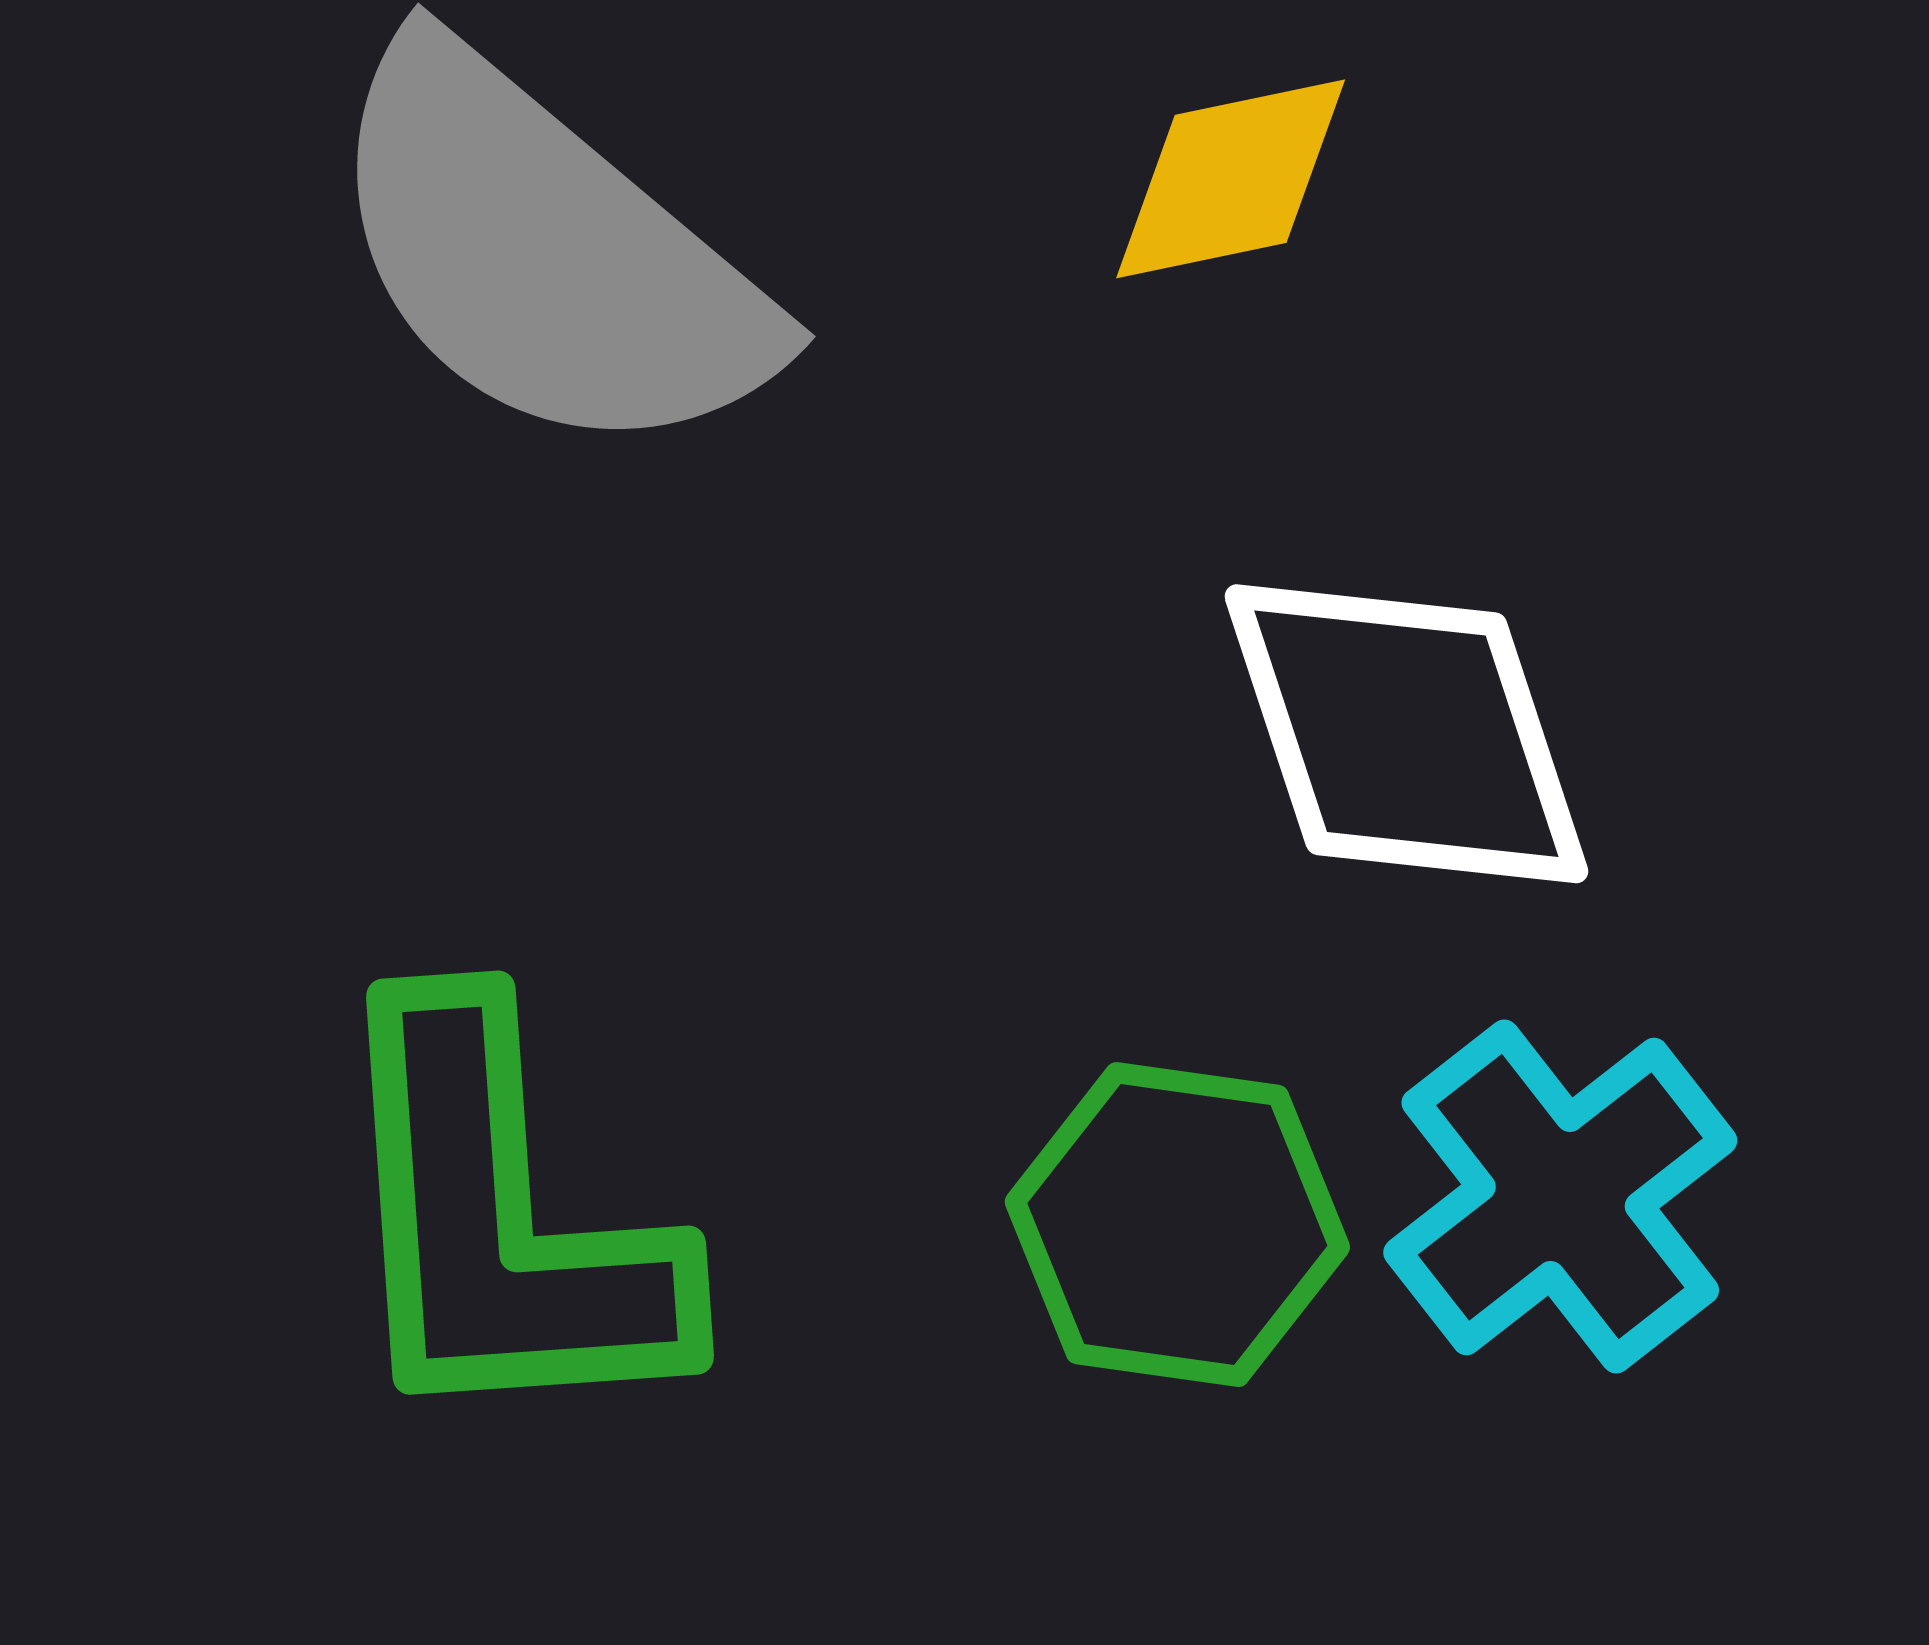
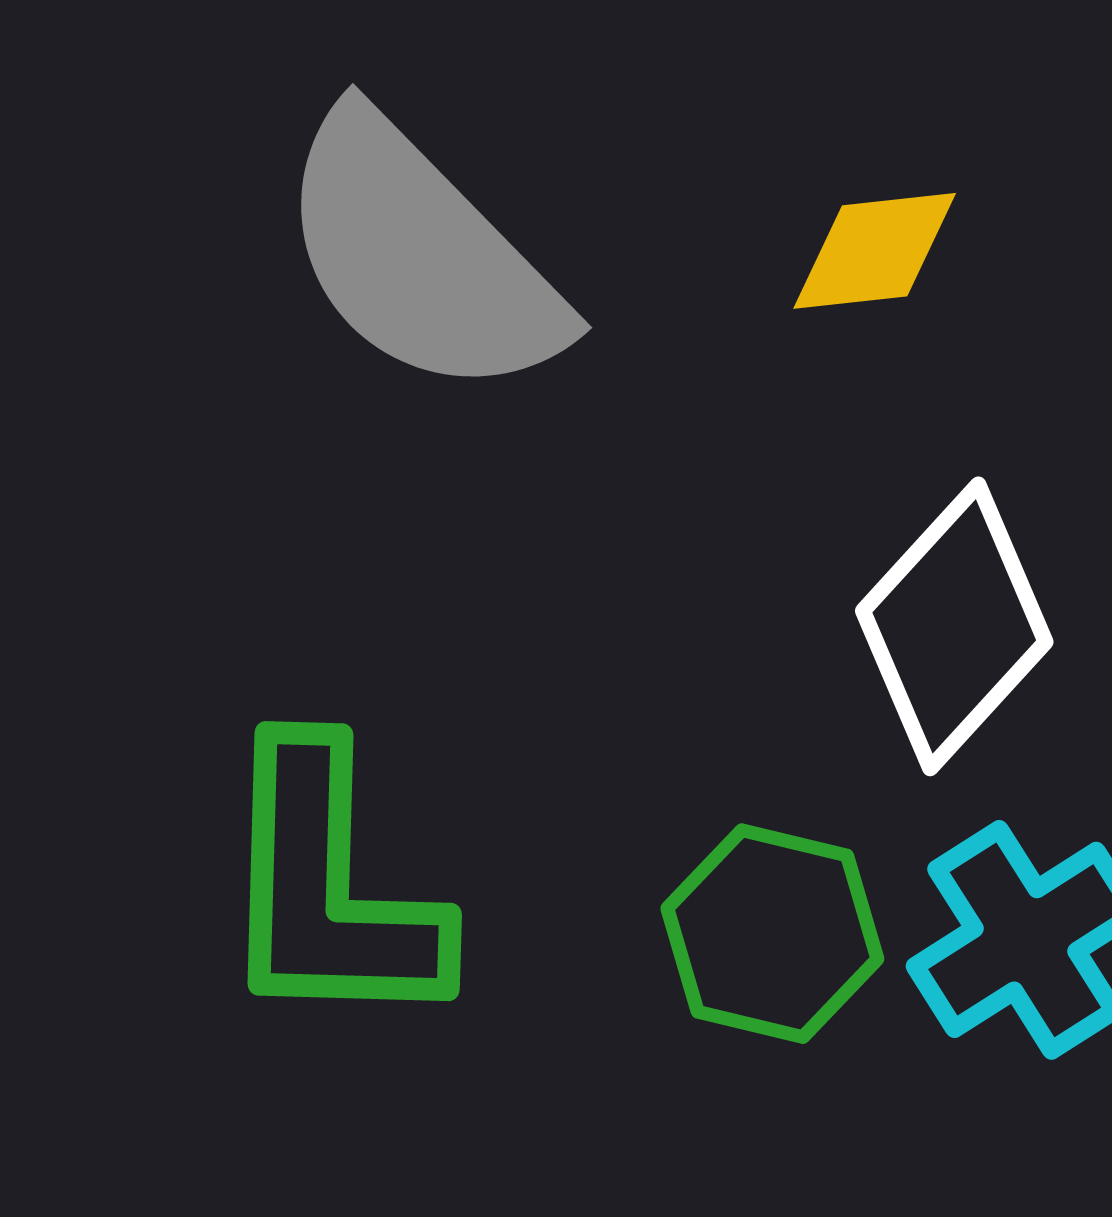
white diamond: (1406, 734) -> (954, 626), turned 55

